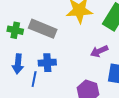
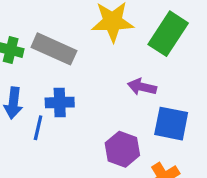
purple arrow: (99, 51) -> (142, 87), turned 36

